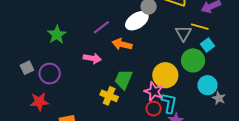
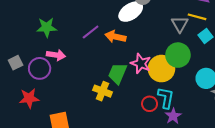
purple line: (101, 27) -> (91, 32), moved
green star: (57, 35) -> (47, 27), turned 30
pink arrow: (92, 58) -> (56, 55), moved
green circle: (193, 60) -> (178, 55), moved
pink star: (154, 91) -> (141, 63), moved

